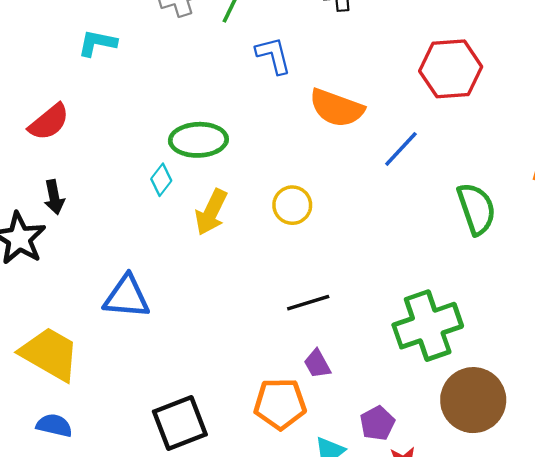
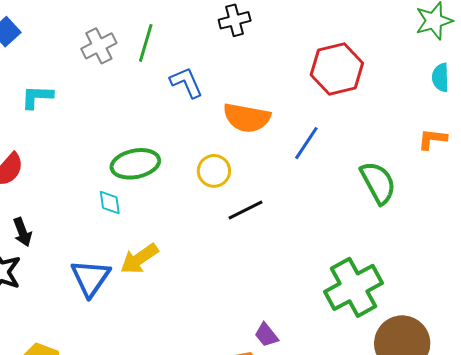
cyan diamond: (161, 180) -> (110, 203), turned -36
yellow circle: (292, 205) -> (214, 171), moved
yellow arrow: (211, 212) -> (139, 259), moved, turned 39
blue triangle: (127, 297) -> (90, 278), moved, turned -51
black line: (308, 303) -> (245, 210), moved

